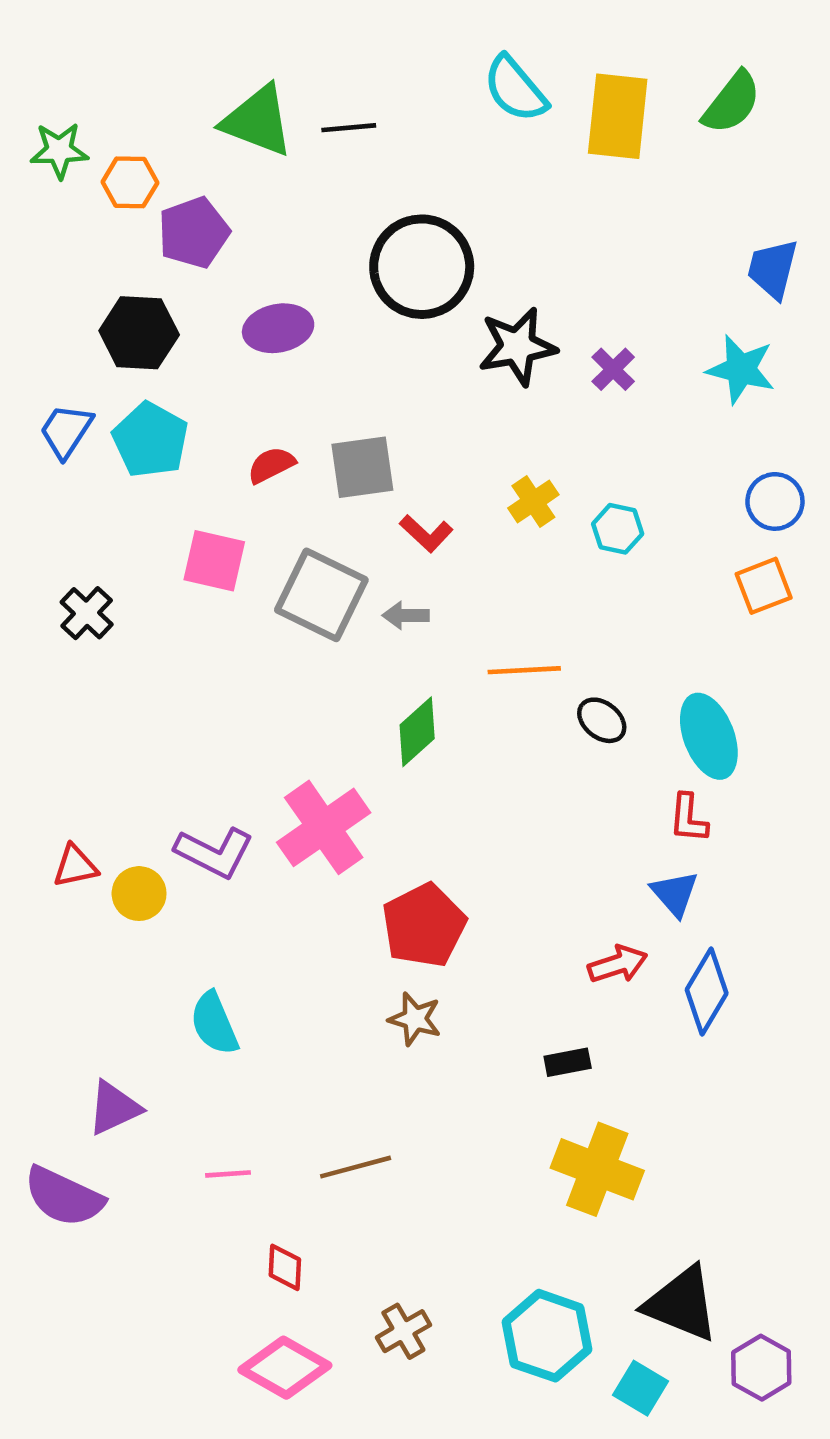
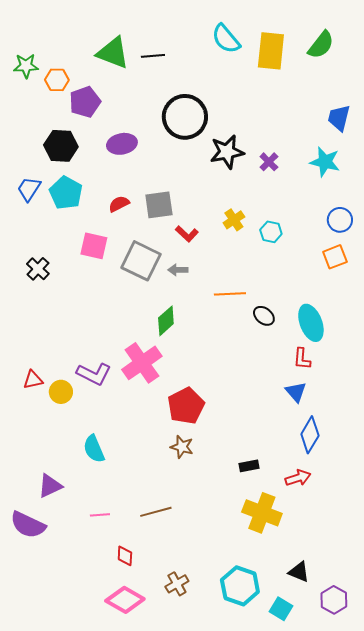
green diamond: (417, 732) -> (166, 321), moved
red arrow: (618, 964) -> (298, 478), moved
black triangle: (682, 1304) -> (299, 572), size x0.6

